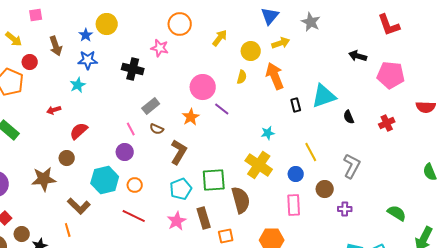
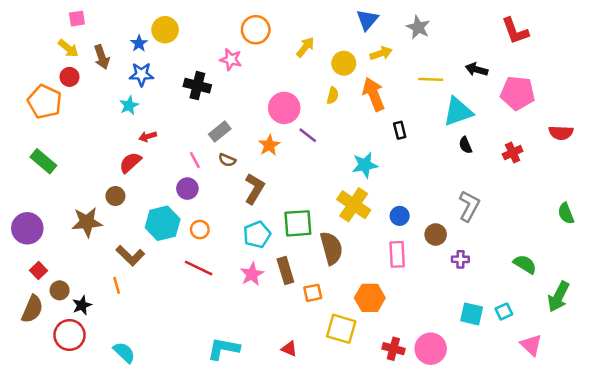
yellow arrow: (14, 39) -> (68, 48), moved
cyan triangle: (324, 96) -> (458, 112), moved
red arrow: (54, 110) -> (148, 136), moved
cyan star: (268, 133) -> (365, 165), size x1.5
yellow line: (311, 152) -> (431, 79), moved, turned -60

